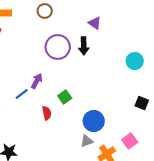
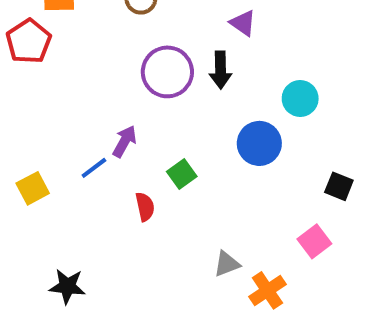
cyan circle: (135, 61) -> (300, 98), moved
blue circle: (94, 121) -> (259, 143), moved
pink square: (130, 141) -> (314, 241), moved

